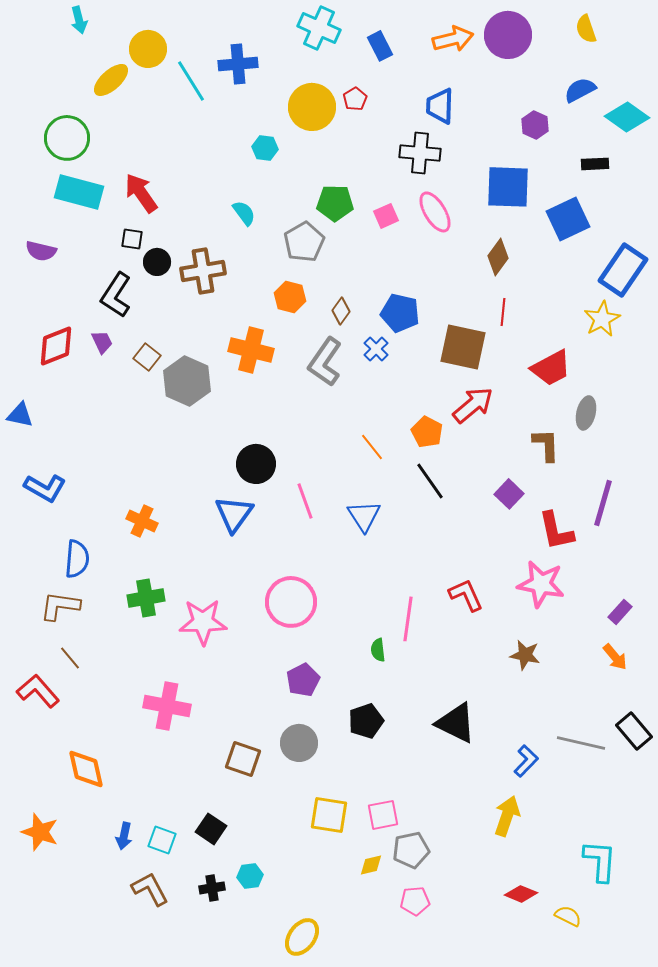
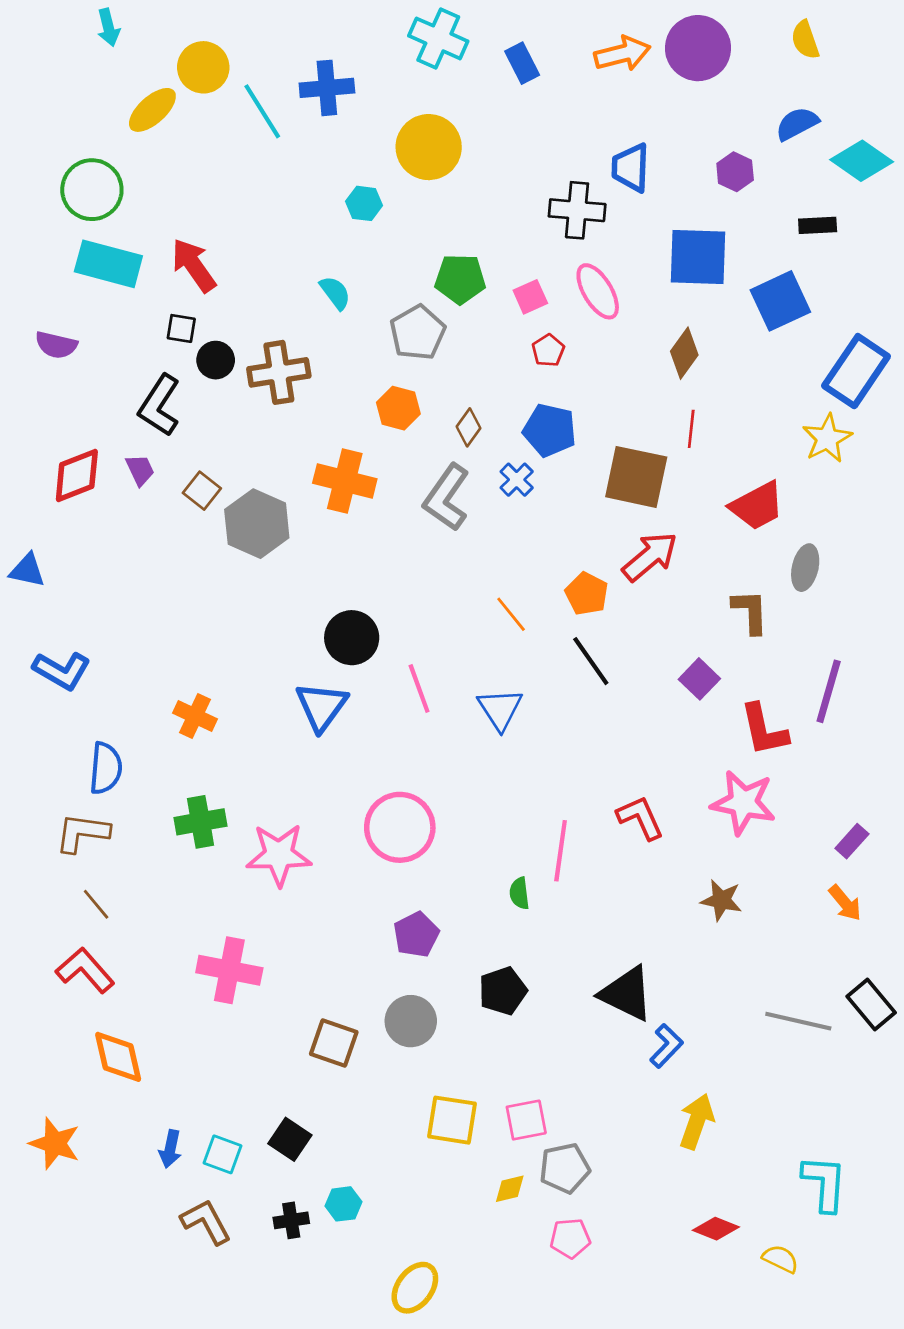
red pentagon: (355, 99) -> (548, 350), moved
blue trapezoid: (440, 106) -> (631, 168), moved
red L-shape: (38, 691) -> (85, 970), moved
blue L-shape: (526, 761) -> (666, 1046), moved

